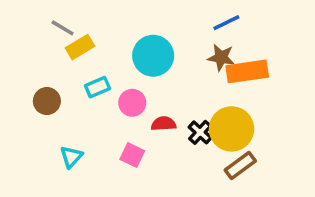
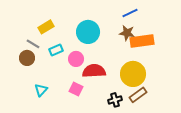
gray line: (63, 28) -> (33, 44), moved
red semicircle: (164, 124) -> (94, 71), size x1.6
black cross: (200, 132) -> (115, 100), moved, turned 32

